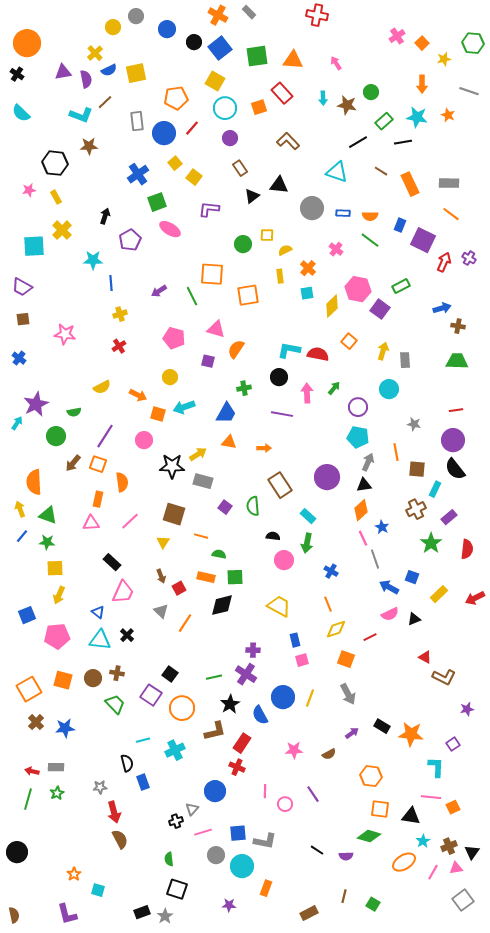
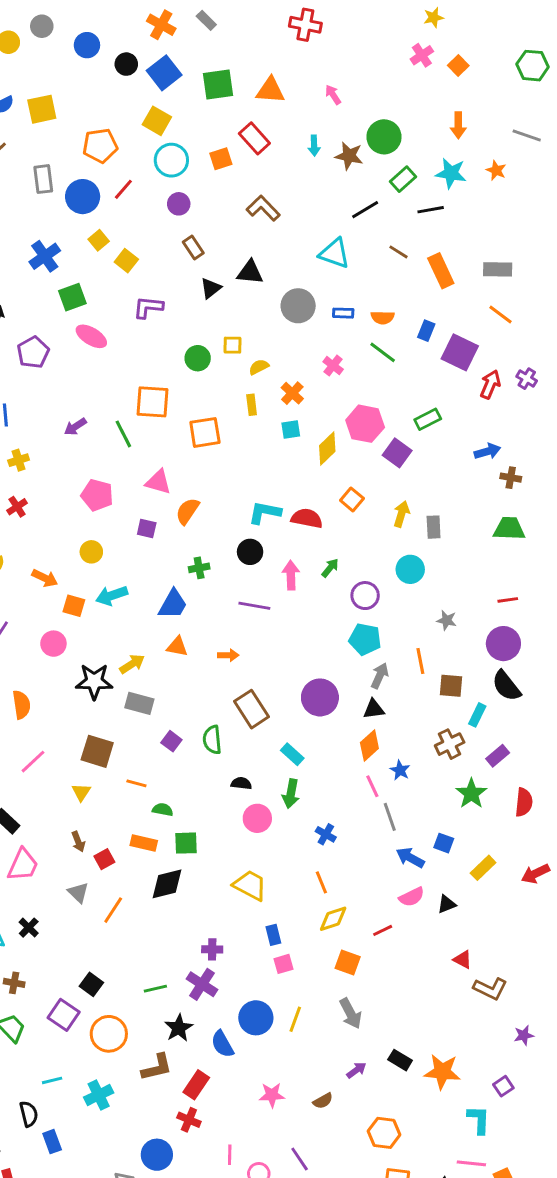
yellow star: (444, 59) -> (434, 17), moved
green circle: (371, 92) -> (384, 137), size x1.5

